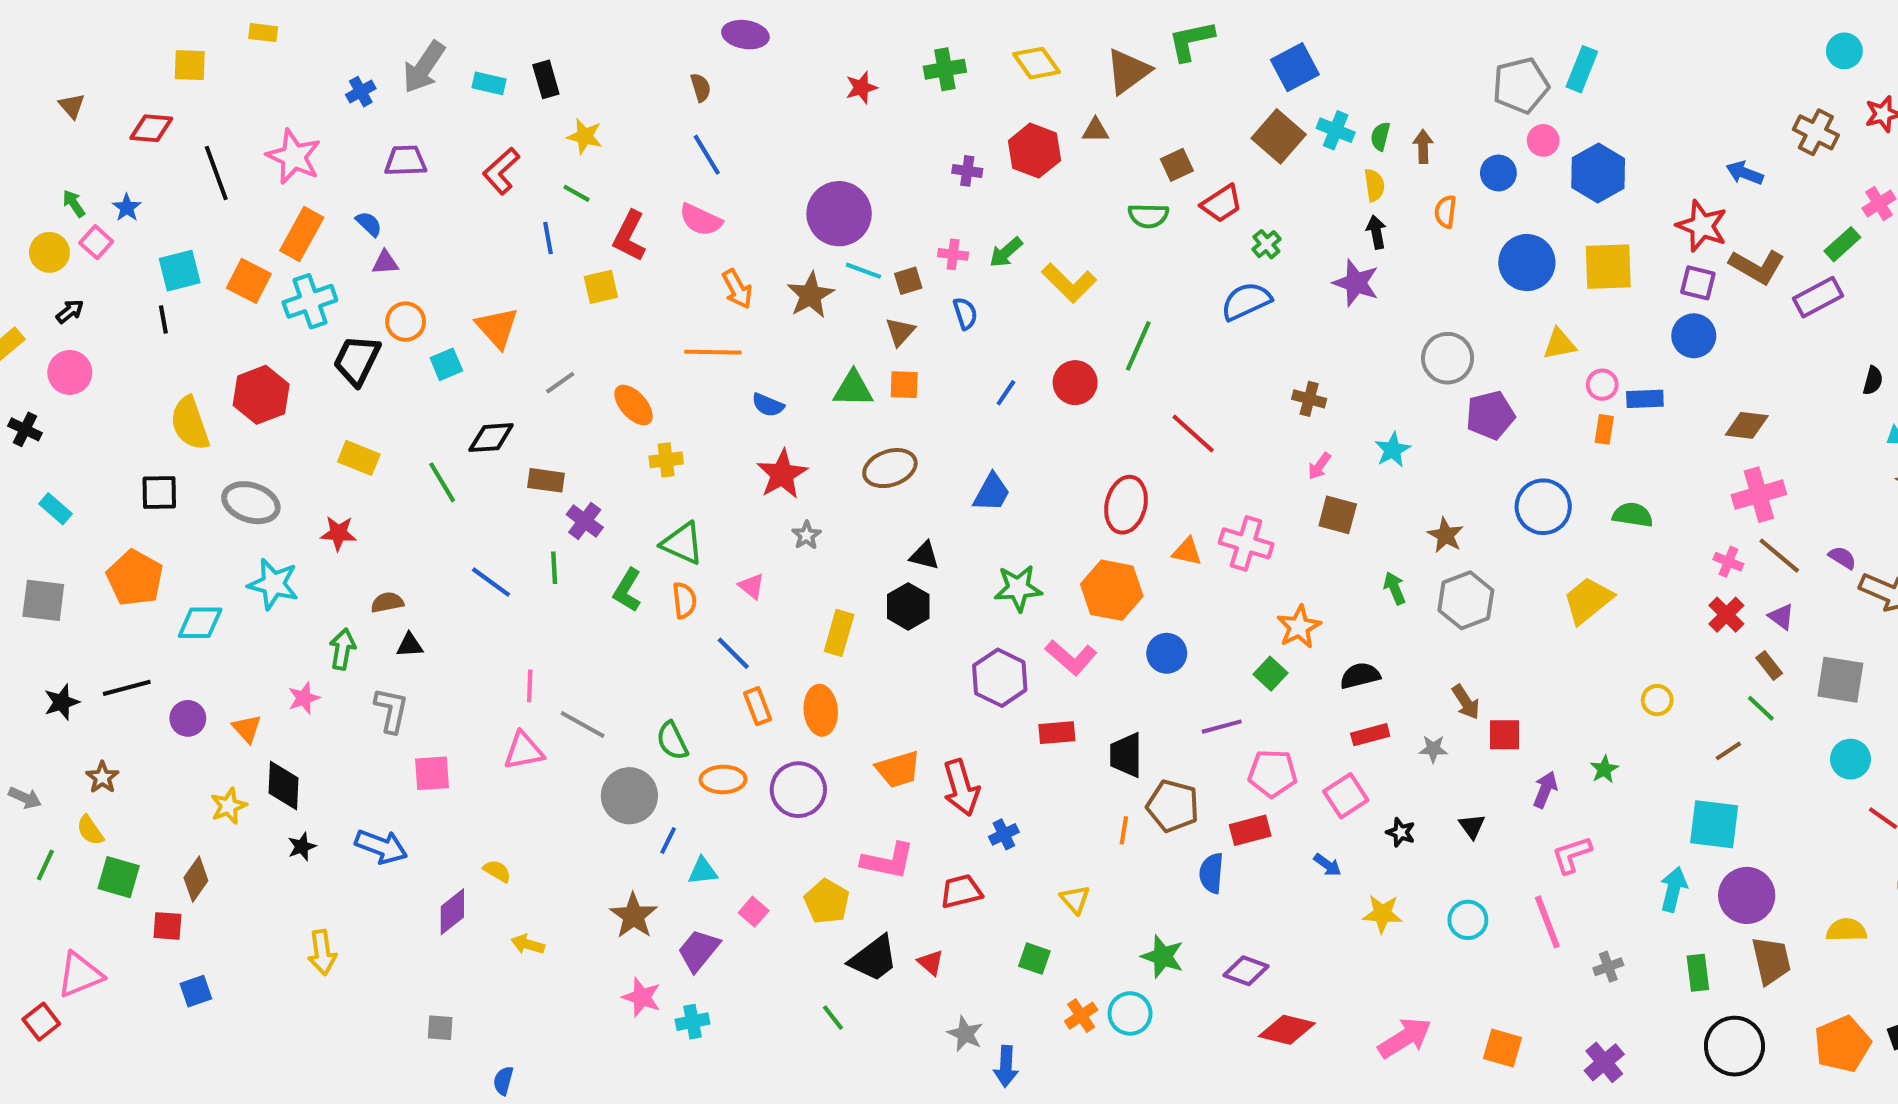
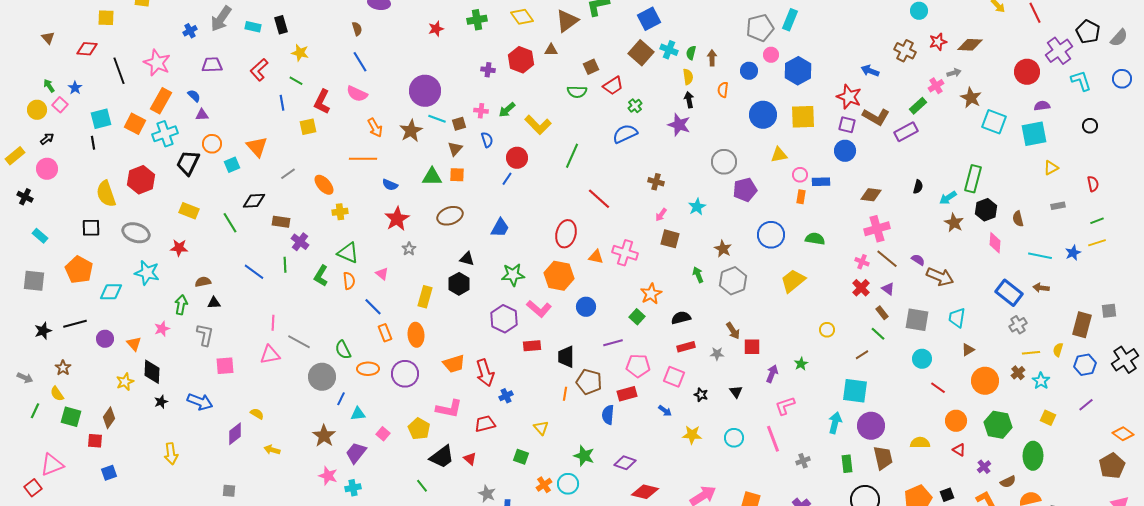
black semicircle: (1873, 381) -> (918, 187), moved
red circle: (1075, 383) -> (517, 158), moved
pink square: (1346, 796) -> (674, 377), turned -35

